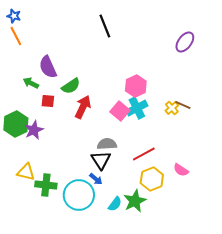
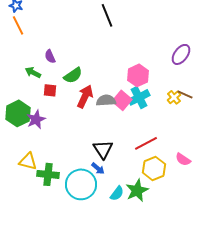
purple ellipse: (185, 42) -> (181, 54), moved
purple semicircle: (48, 67) -> (50, 56), size x0.6
gray semicircle: (107, 144) -> (106, 100), moved

